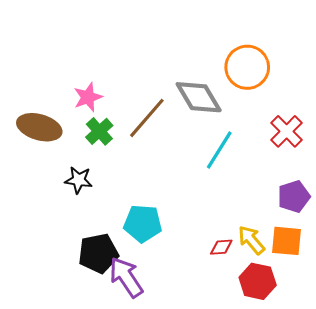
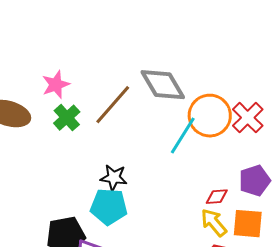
orange circle: (247, 67) -> (210, 116), moved
black star: (79, 180) -> (114, 178), moved
red diamond: (221, 247) -> (217, 197), moved

